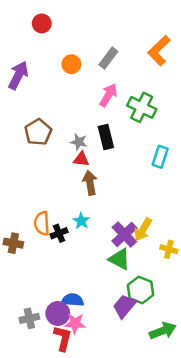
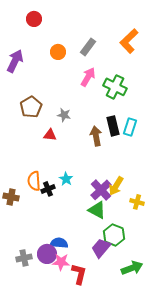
black rectangle: (106, 137) -> (113, 126), moved
red triangle: (81, 159) -> (50, 135), moved
brown arrow: (90, 183) -> (96, 136), moved
red L-shape: (63, 338) -> (79, 274), moved

